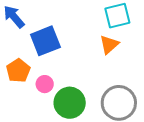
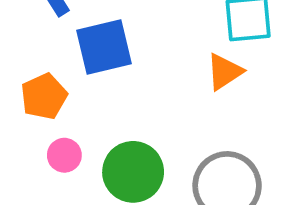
pink circle: (45, 84) -> (64, 155), moved

